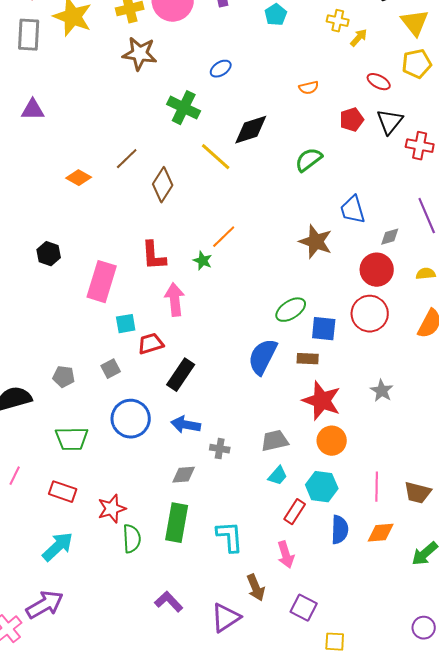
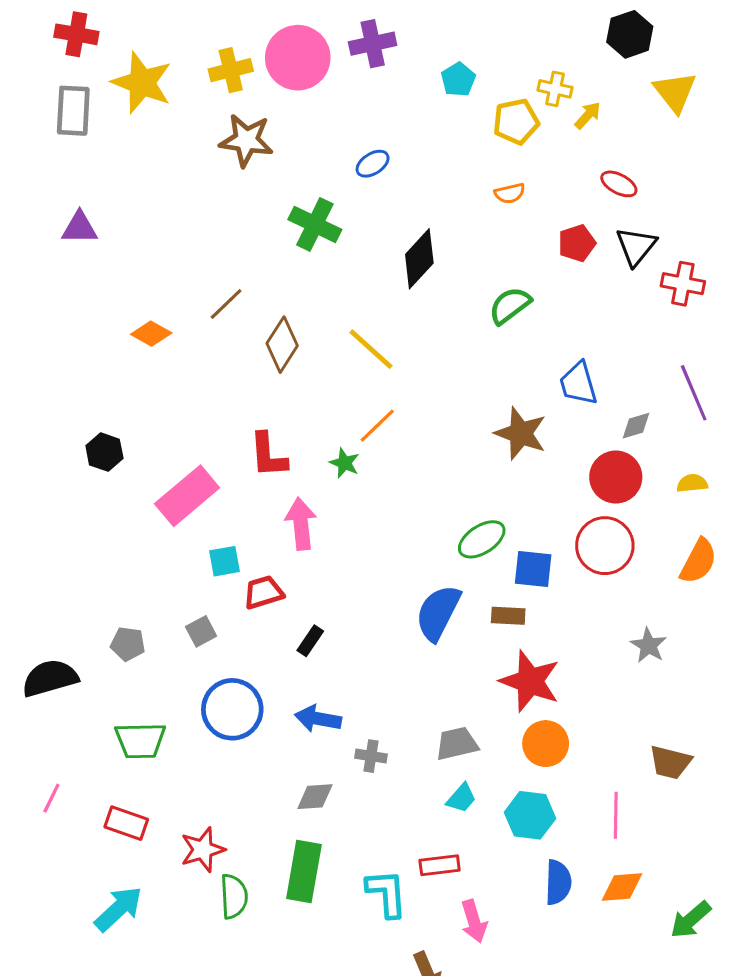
yellow pentagon: (417, 64) -> (516, 122), moved
black diamond: (251, 130) -> (419, 259), turned -30
yellow line: (216, 157) -> (371, 349), moved
pink rectangle: (102, 282) -> (187, 496), turned 33
black rectangle: (181, 375) -> (310, 641), size x0.6
gray star: (382, 391) -> (649, 645), moved
brown trapezoid: (418, 493) -> (670, 762), moved
red rectangle: (295, 512) -> (440, 865), moved, turned 50

